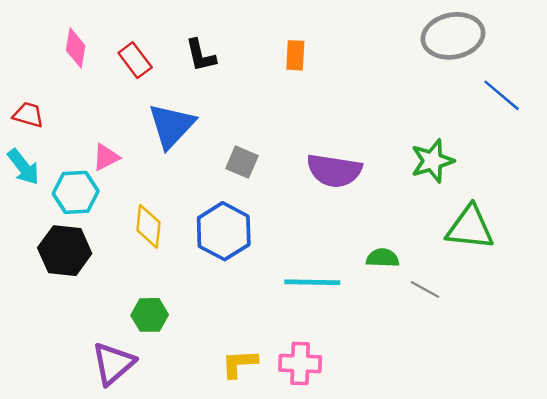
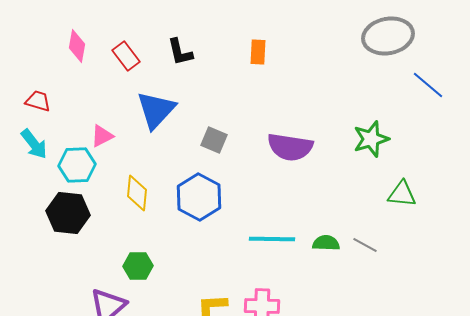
green triangle: (470, 228) -> (402, 194), size x0.7
green semicircle: (383, 258) -> (326, 243), moved

